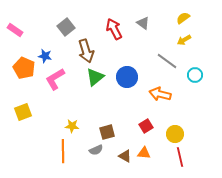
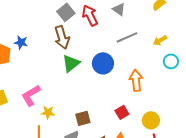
gray square: (66, 27) -> (66, 12), moved
yellow arrow: (184, 40) -> (160, 40), moved
gray line: (167, 61) -> (127, 37), moved, turned -60
pink L-shape: (55, 79) -> (31, 95), moved
orange arrow: (160, 94) -> (136, 80), turned 70

